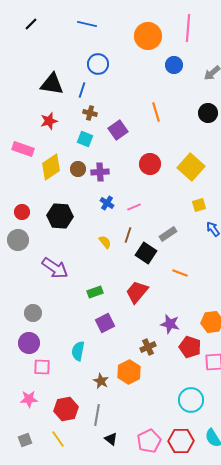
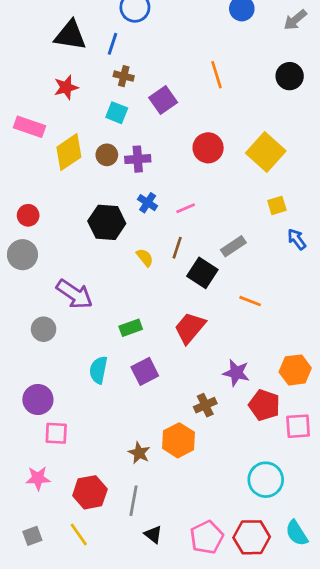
black hexagon: (60, 216) -> (107, 222), moved
gray circle: (33, 313) -> (44, 329), moved
cyan semicircle: (78, 351) -> (98, 370), moved

